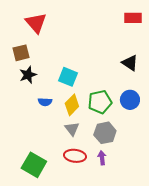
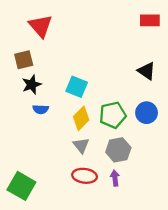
blue semicircle: (45, 102) -> (41, 109), moved
green square: (34, 165) -> (21, 186), moved

